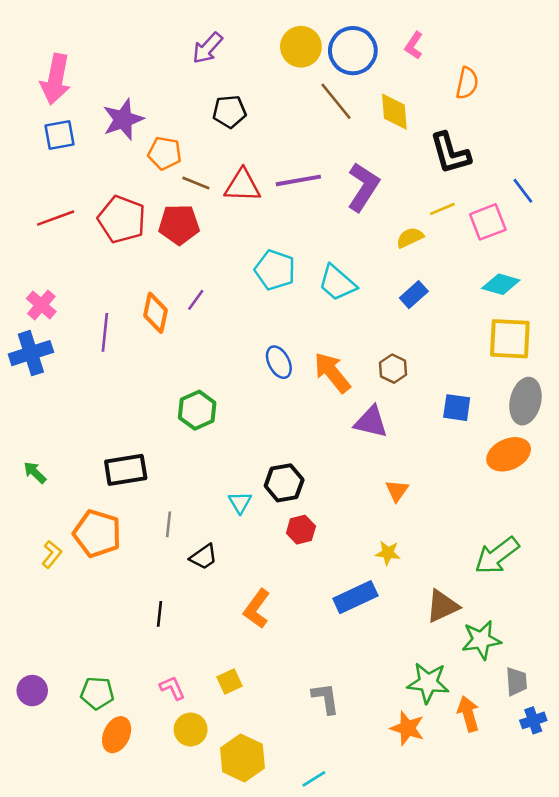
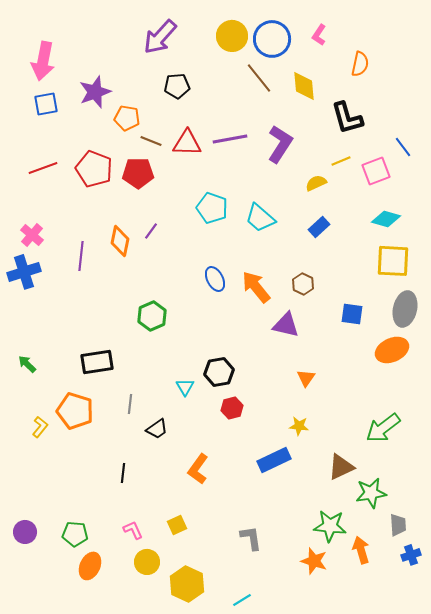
purple arrow: (207, 48) -> (160, 37), size x1.4

